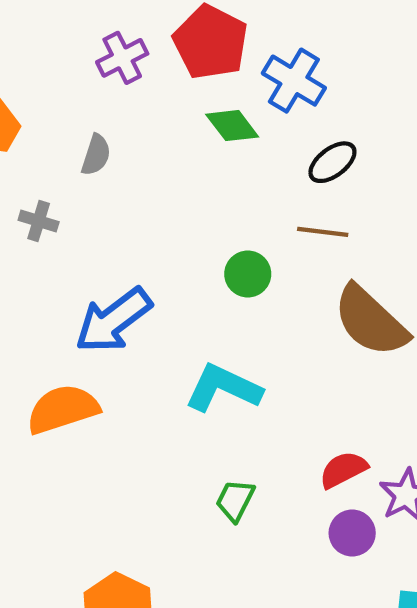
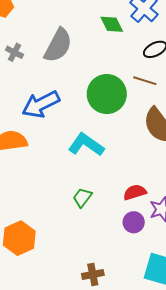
gray semicircle: (96, 155) -> (58, 45), moved, size x1.8
green circle: (248, 274) -> (107, 94), size x1.8

